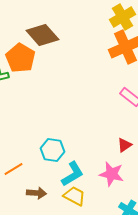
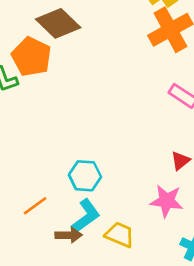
cyan L-shape: (72, 174) -> (86, 216), moved

